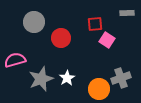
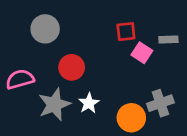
gray rectangle: (127, 13) -> (168, 39), moved
red circle: (61, 38) -> (72, 67), moved

